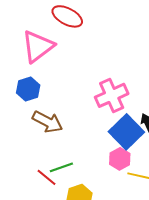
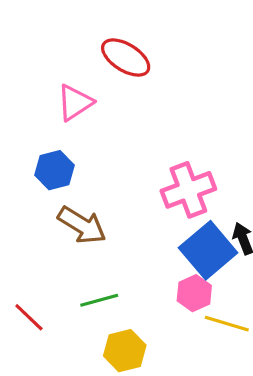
pink triangle: (38, 46) -> (75, 103), size x0.7
red line: (47, 177) -> (29, 317), moved

